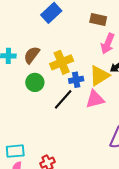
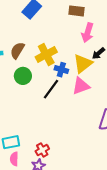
blue cross: (76, 80) -> (61, 70), turned 32

